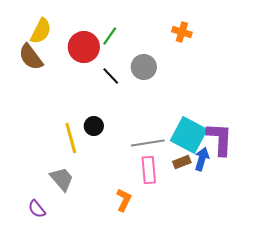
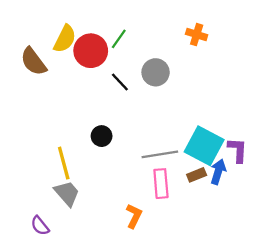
yellow semicircle: (41, 31) -> (65, 39), moved
yellow line: (71, 138) -> (64, 163), moved
purple L-shape: (220, 139) -> (238, 150), size x0.7

